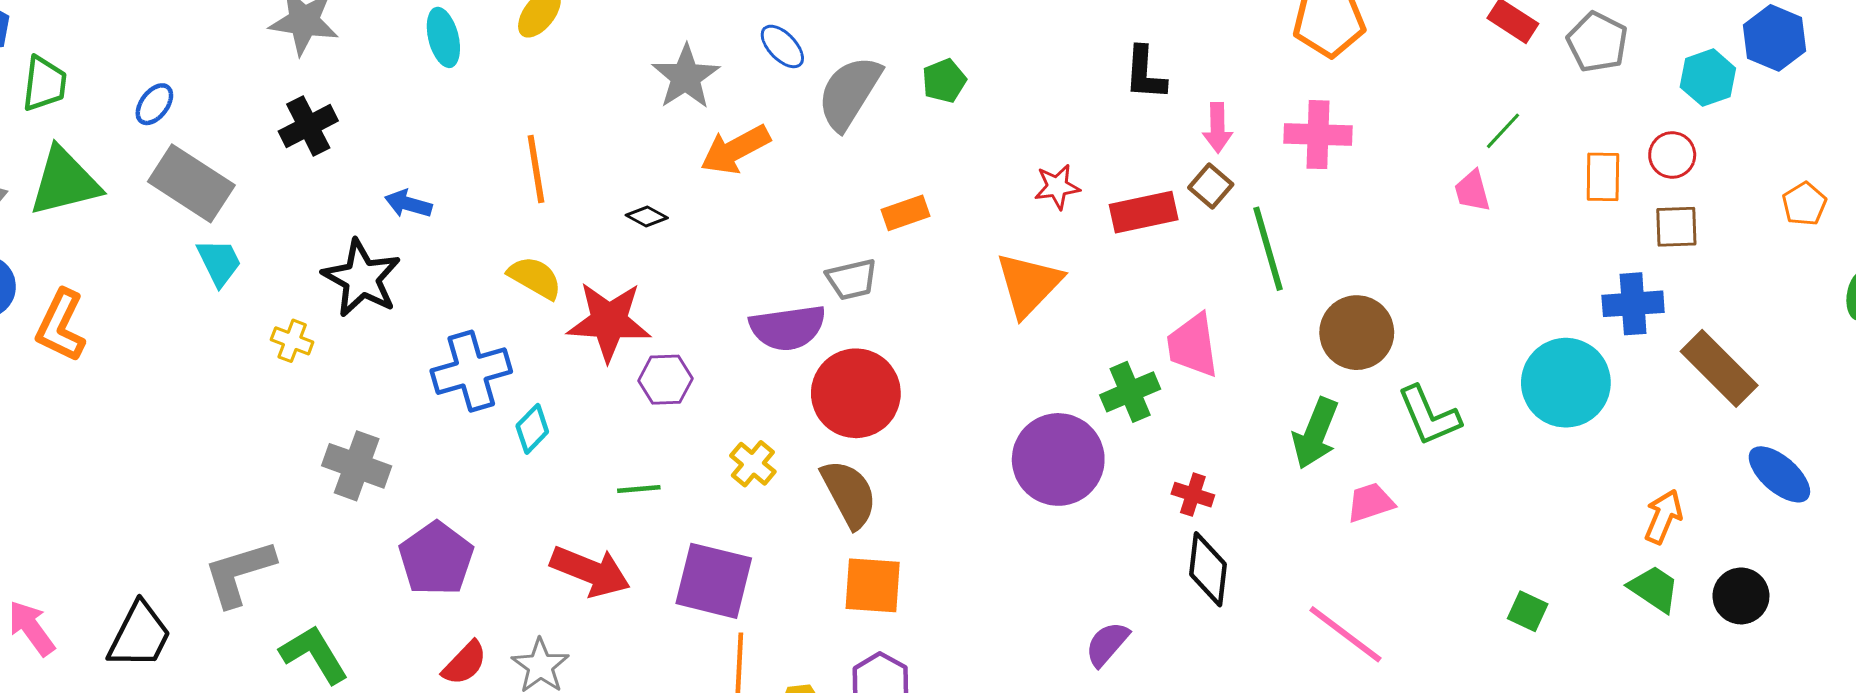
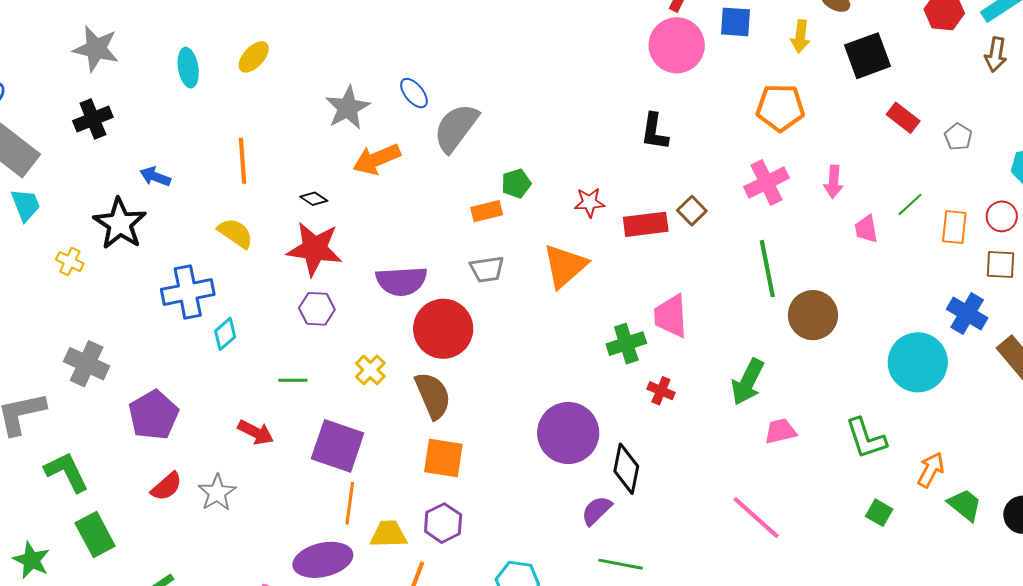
gray pentagon: (1597, 42) -> (958, 137), size x0.7
green pentagon: (944, 81) -> (516, 183), moved
pink arrow: (1218, 128) -> (834, 182), moved
green line: (1503, 131) -> (910, 205), moved
pink cross: (1318, 135) -> (766, 182), turned -33
green line: (1268, 249) -> (767, 269), moved
gray trapezoid: (852, 279) -> (487, 269), moved
blue cross: (1633, 304) -> (967, 313), turned 30
red star: (609, 321) -> (314, 249), moved
brown circle: (1357, 333) -> (813, 315), moved
green L-shape: (1429, 416) -> (866, 438), moved
purple circle: (1058, 459) -> (568, 433), moved
gray cross: (357, 466) -> (87, 364), moved
red cross: (1193, 495) -> (661, 391), moved
orange arrow: (1663, 517) -> (931, 470), moved
black diamond: (1208, 569) -> (626, 469), moved
red arrow: (590, 571) -> (256, 432), size x0.7

